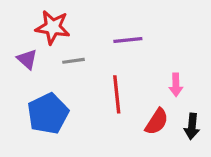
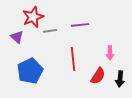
red star: (53, 27) -> (33, 17), turned -30
gray line: (73, 61) -> (50, 31), moved

